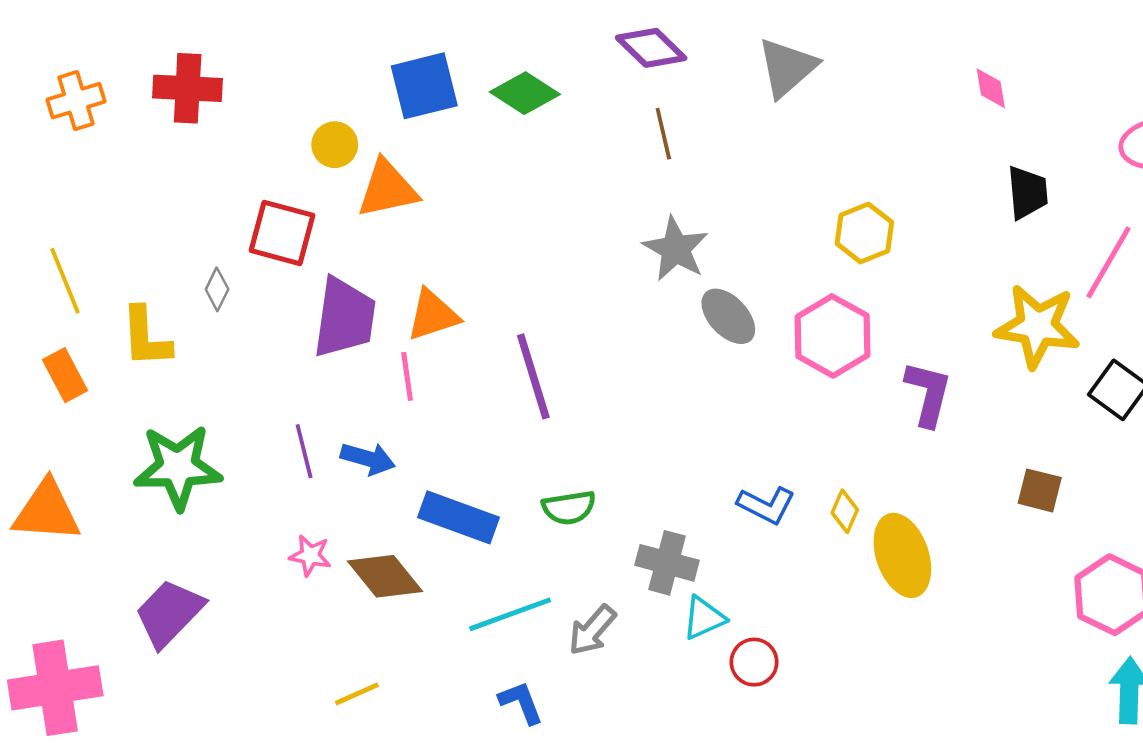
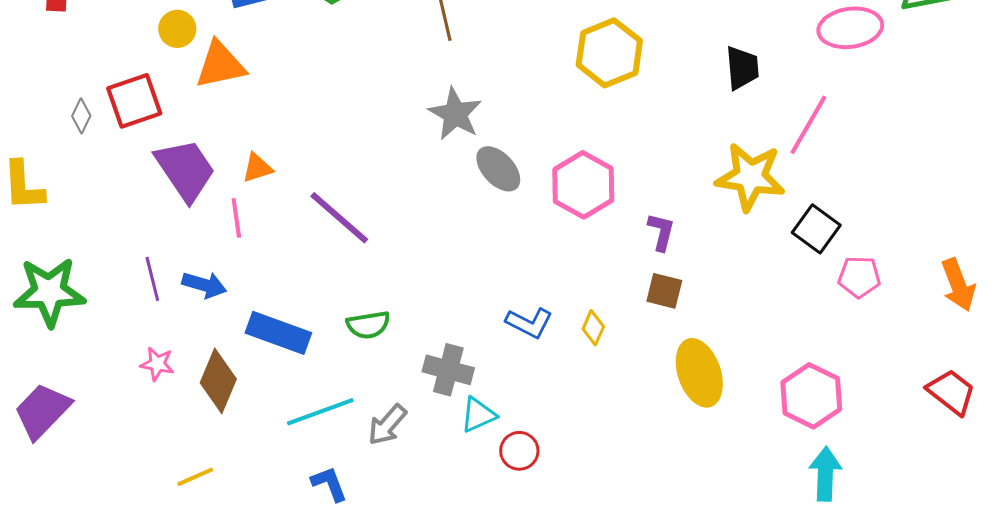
red square: (282, 233) -> (134, 101), turned -34
yellow hexagon: (864, 233) -> (609, 53), moved, size x1.4
gray diamond: (217, 289) -> (81, 116), moved
orange triangle: (433, 315) -> (257, 168), size x0.7
purple trapezoid: (345, 318) -> (185, 170), turned -42
purple line: (533, 376) -> (339, 218), turned -32
purple L-shape: (928, 394) -> (661, 232), size x0.7
brown square: (1040, 490) -> (664, 291), moved
yellow ellipse: (902, 555) -> (699, 373), moved
brown diamond: (385, 576) -> (218, 381), turned 62

